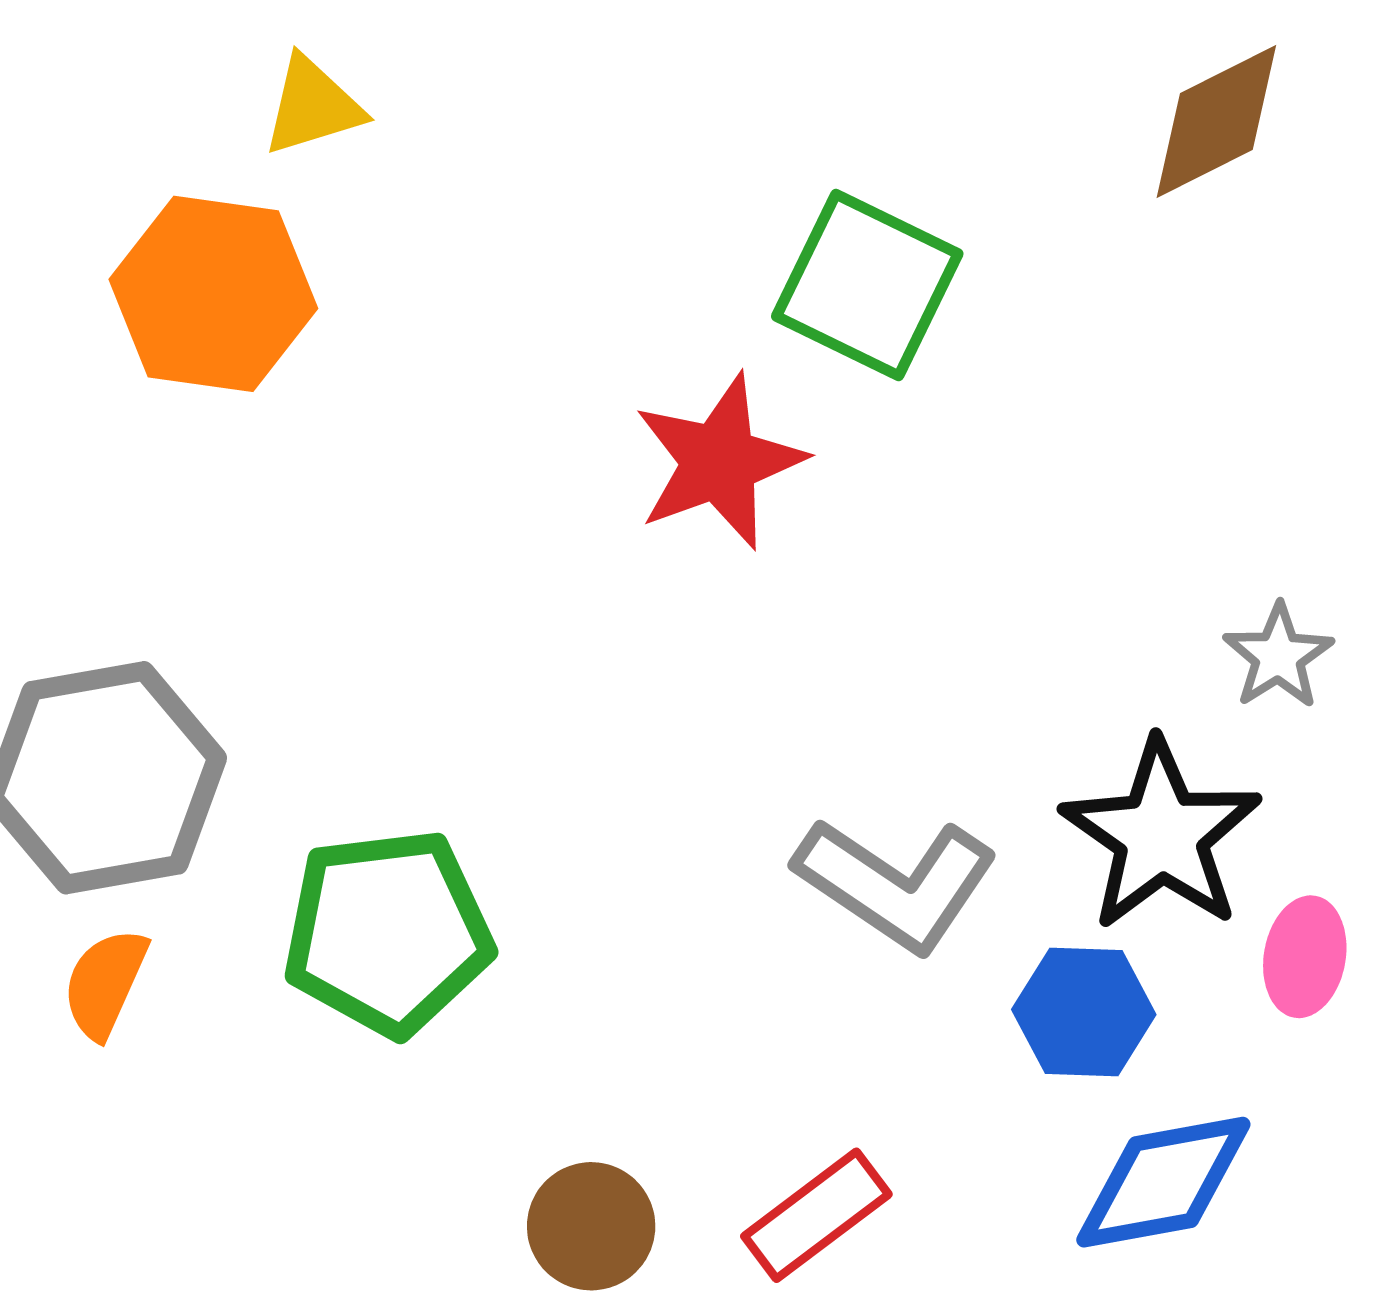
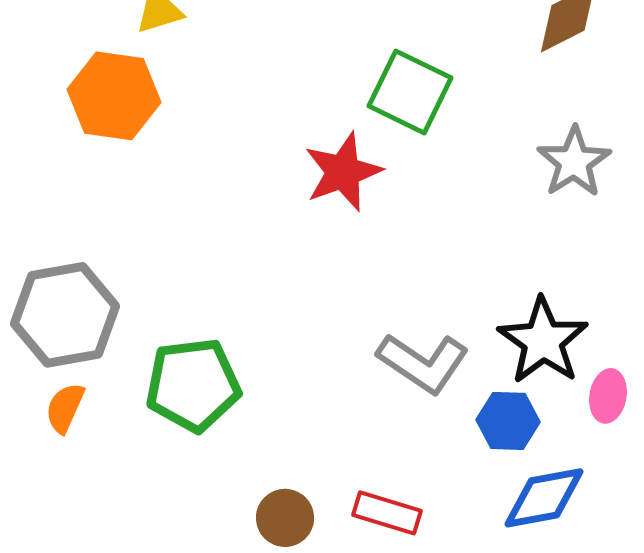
gray star: (1278, 656) -> (574, 162), moved, size x1.5
red rectangle: (816, 1215) -> (387, 513), turned 54

